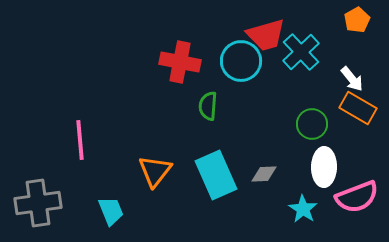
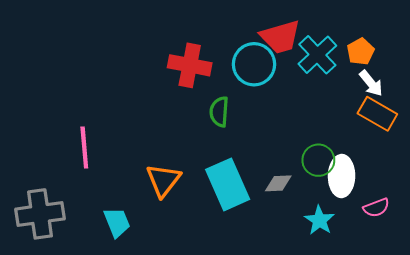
orange pentagon: (357, 20) -> (361, 52), moved
green circle: (312, 124) -> (318, 160), moved
pink semicircle: (357, 197) -> (376, 208), size x0.6

